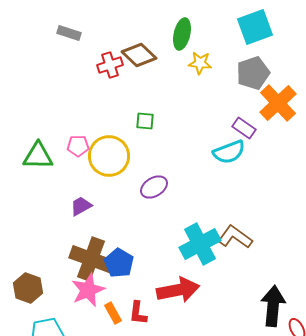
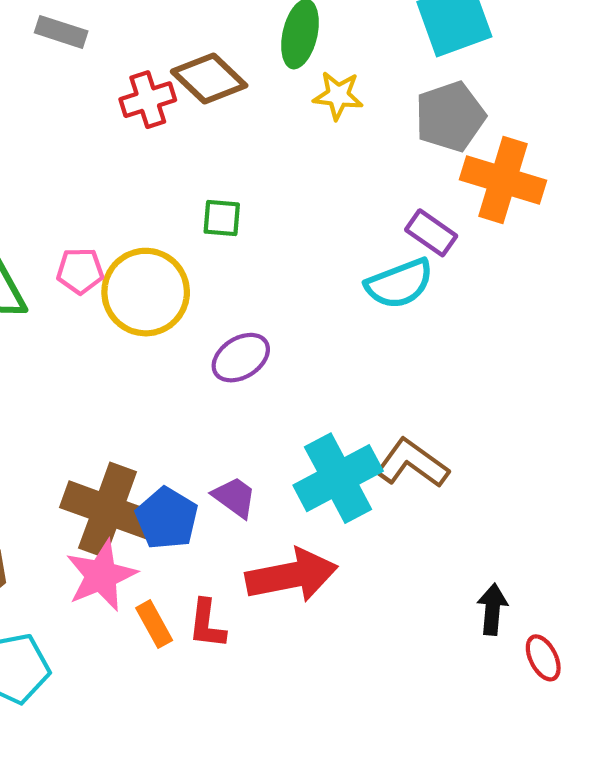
orange cross: (278, 103) -> (503, 180), turned -30
purple trapezoid: (81, 206) -> (234, 497), moved, turned 65
black arrow: (273, 306) -> (492, 609), size x0.6

